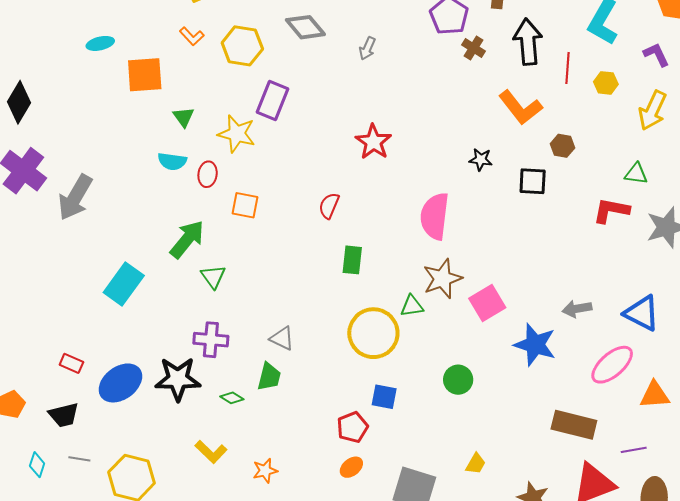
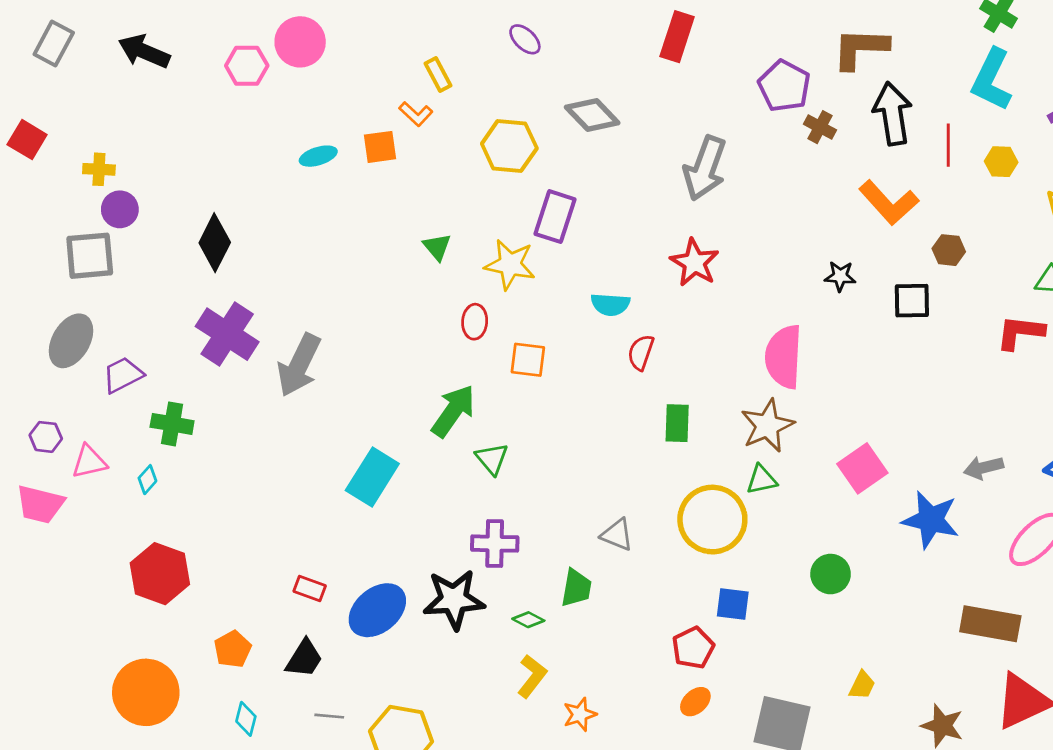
orange L-shape: (192, 36) -> (416, 114), moved
gray arrow: (367, 48) -> (705, 168), moved, size x2.0
orange square: (145, 75) -> (380, 147), moved, size x0.7
cyan semicircle: (172, 161) -> (610, 304), moved
brown star: (442, 279) -> (767, 426), moved
gray triangle: (282, 338) -> (617, 535), moved
black trapezoid: (64, 415) -> (304, 659), turned -40
yellow L-shape: (211, 452) -> (532, 676), moved, turned -92
cyan diamond: (37, 465) -> (246, 719), moved

